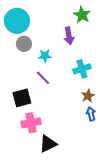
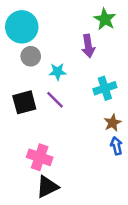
black square: (22, 98) -> (24, 102), moved
pink cross: (31, 123) -> (40, 157), turned 30
black triangle: (48, 144) -> (47, 187), moved

